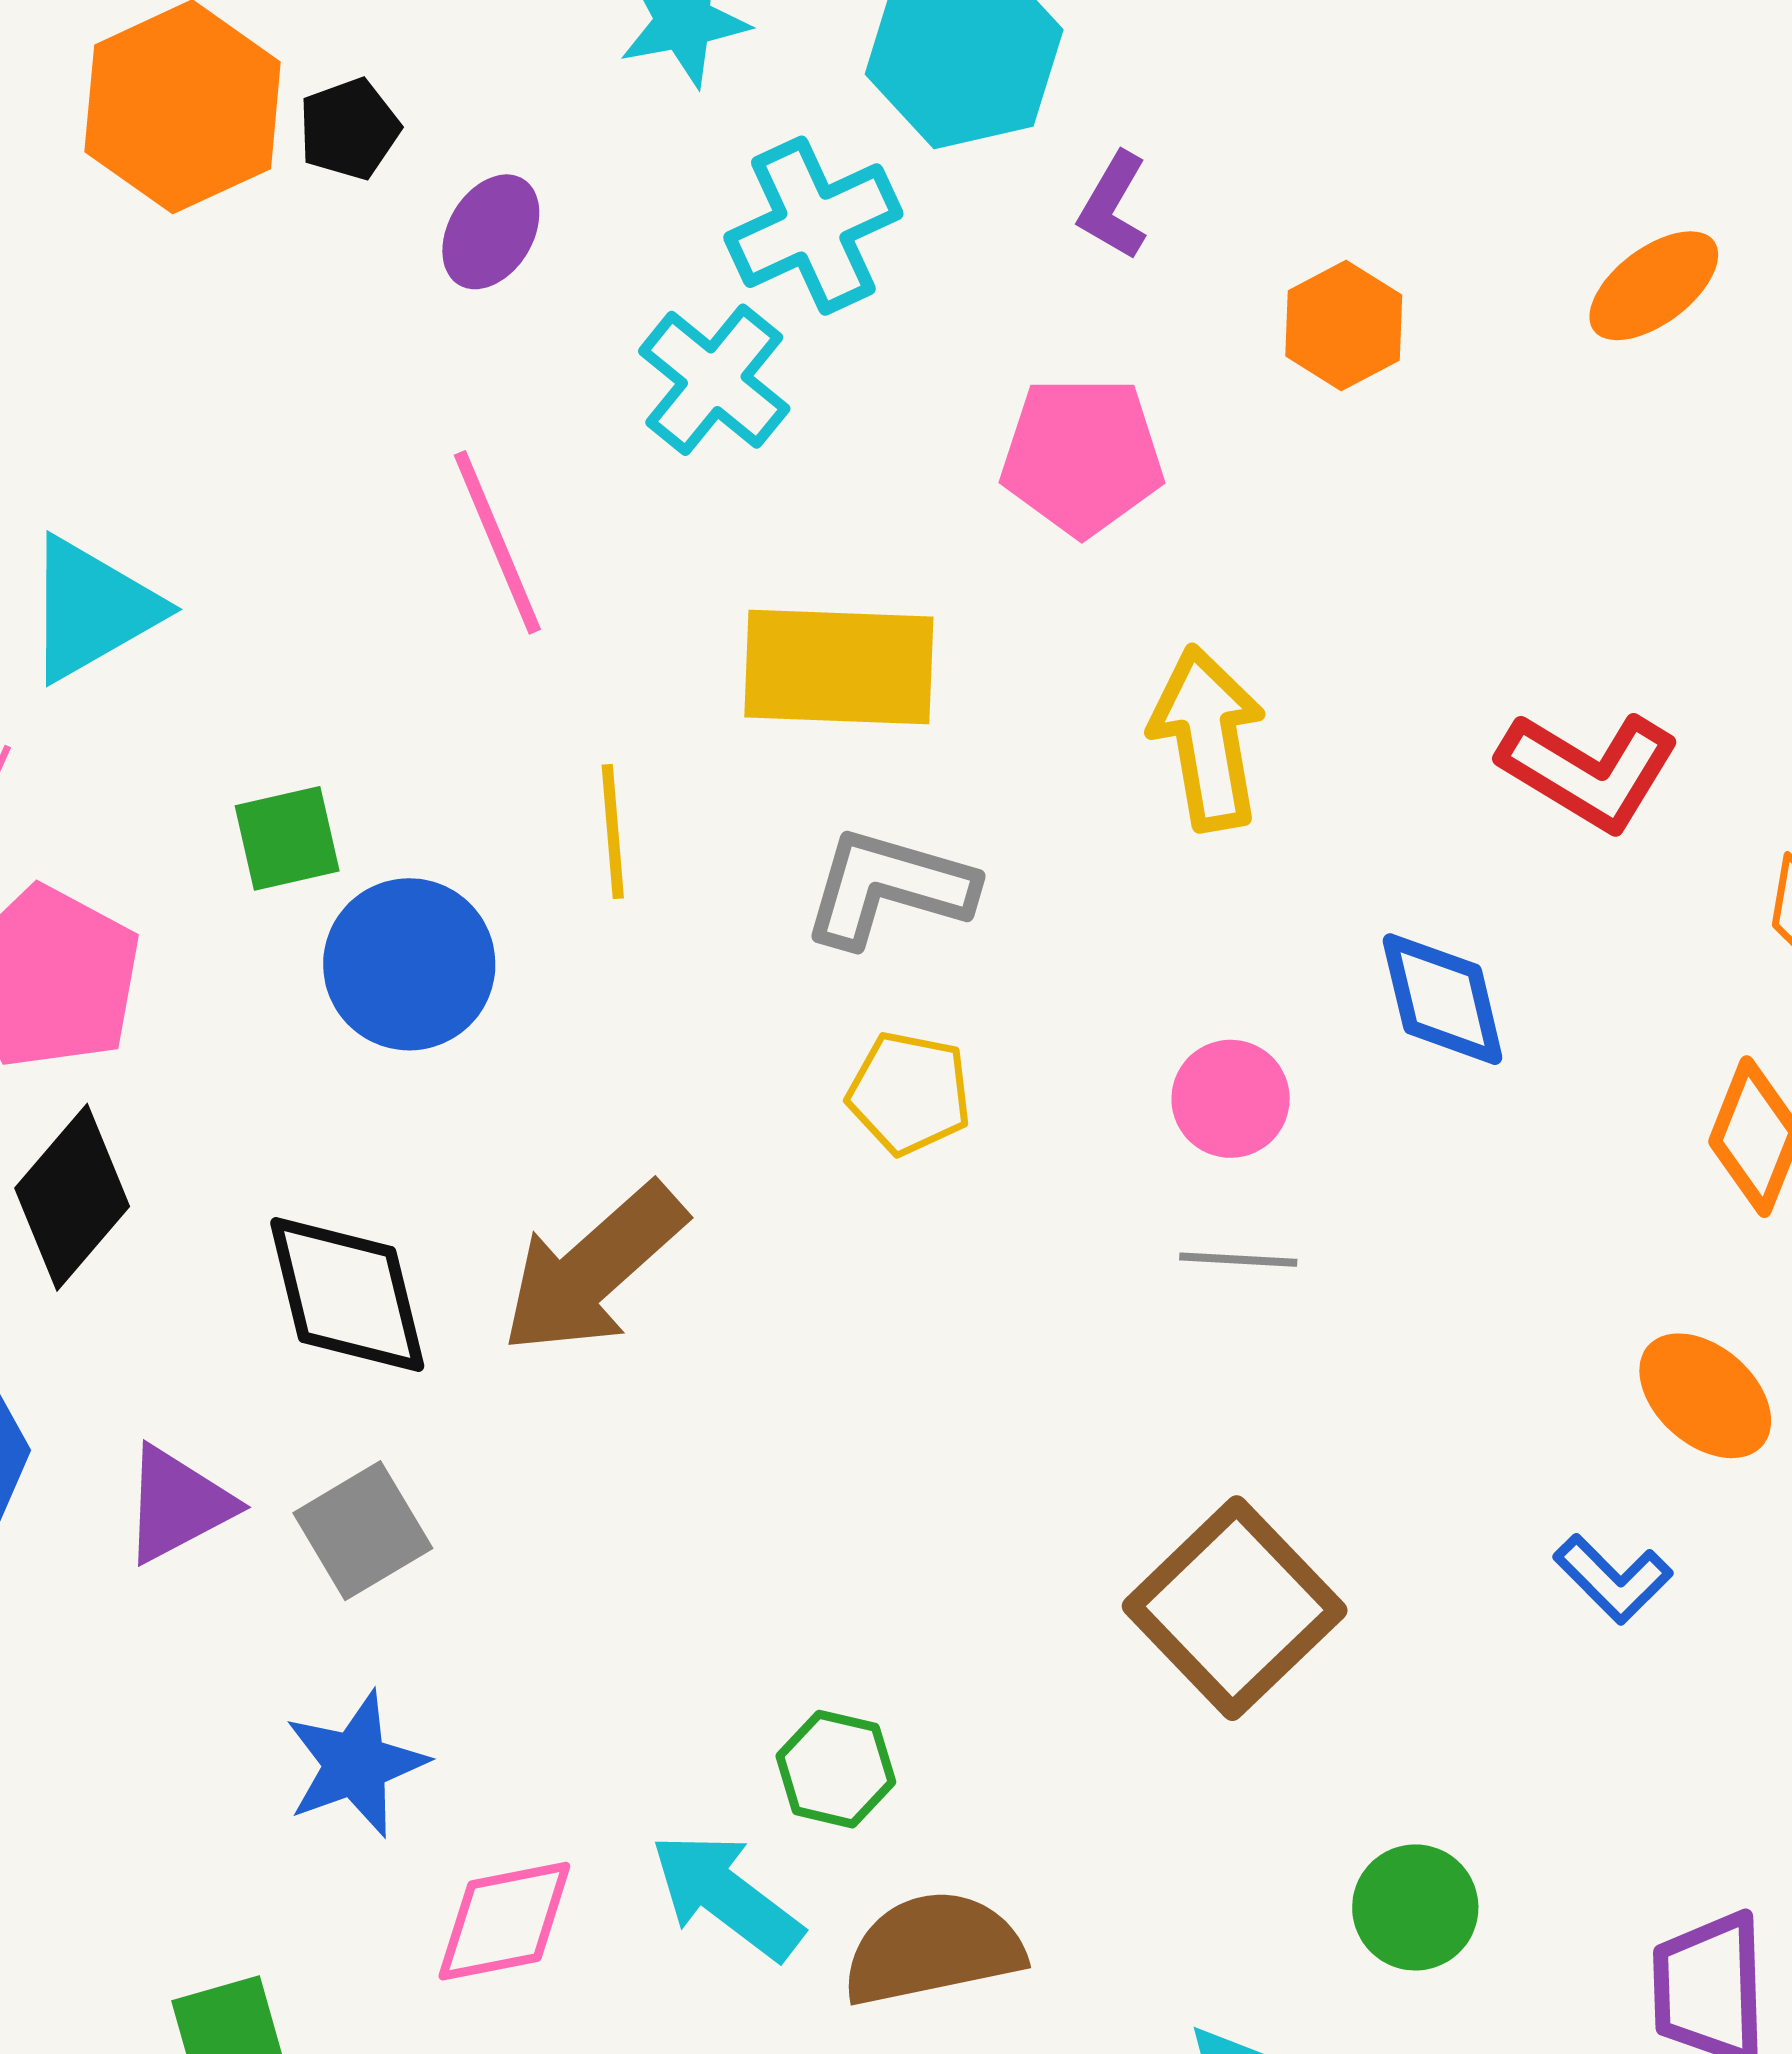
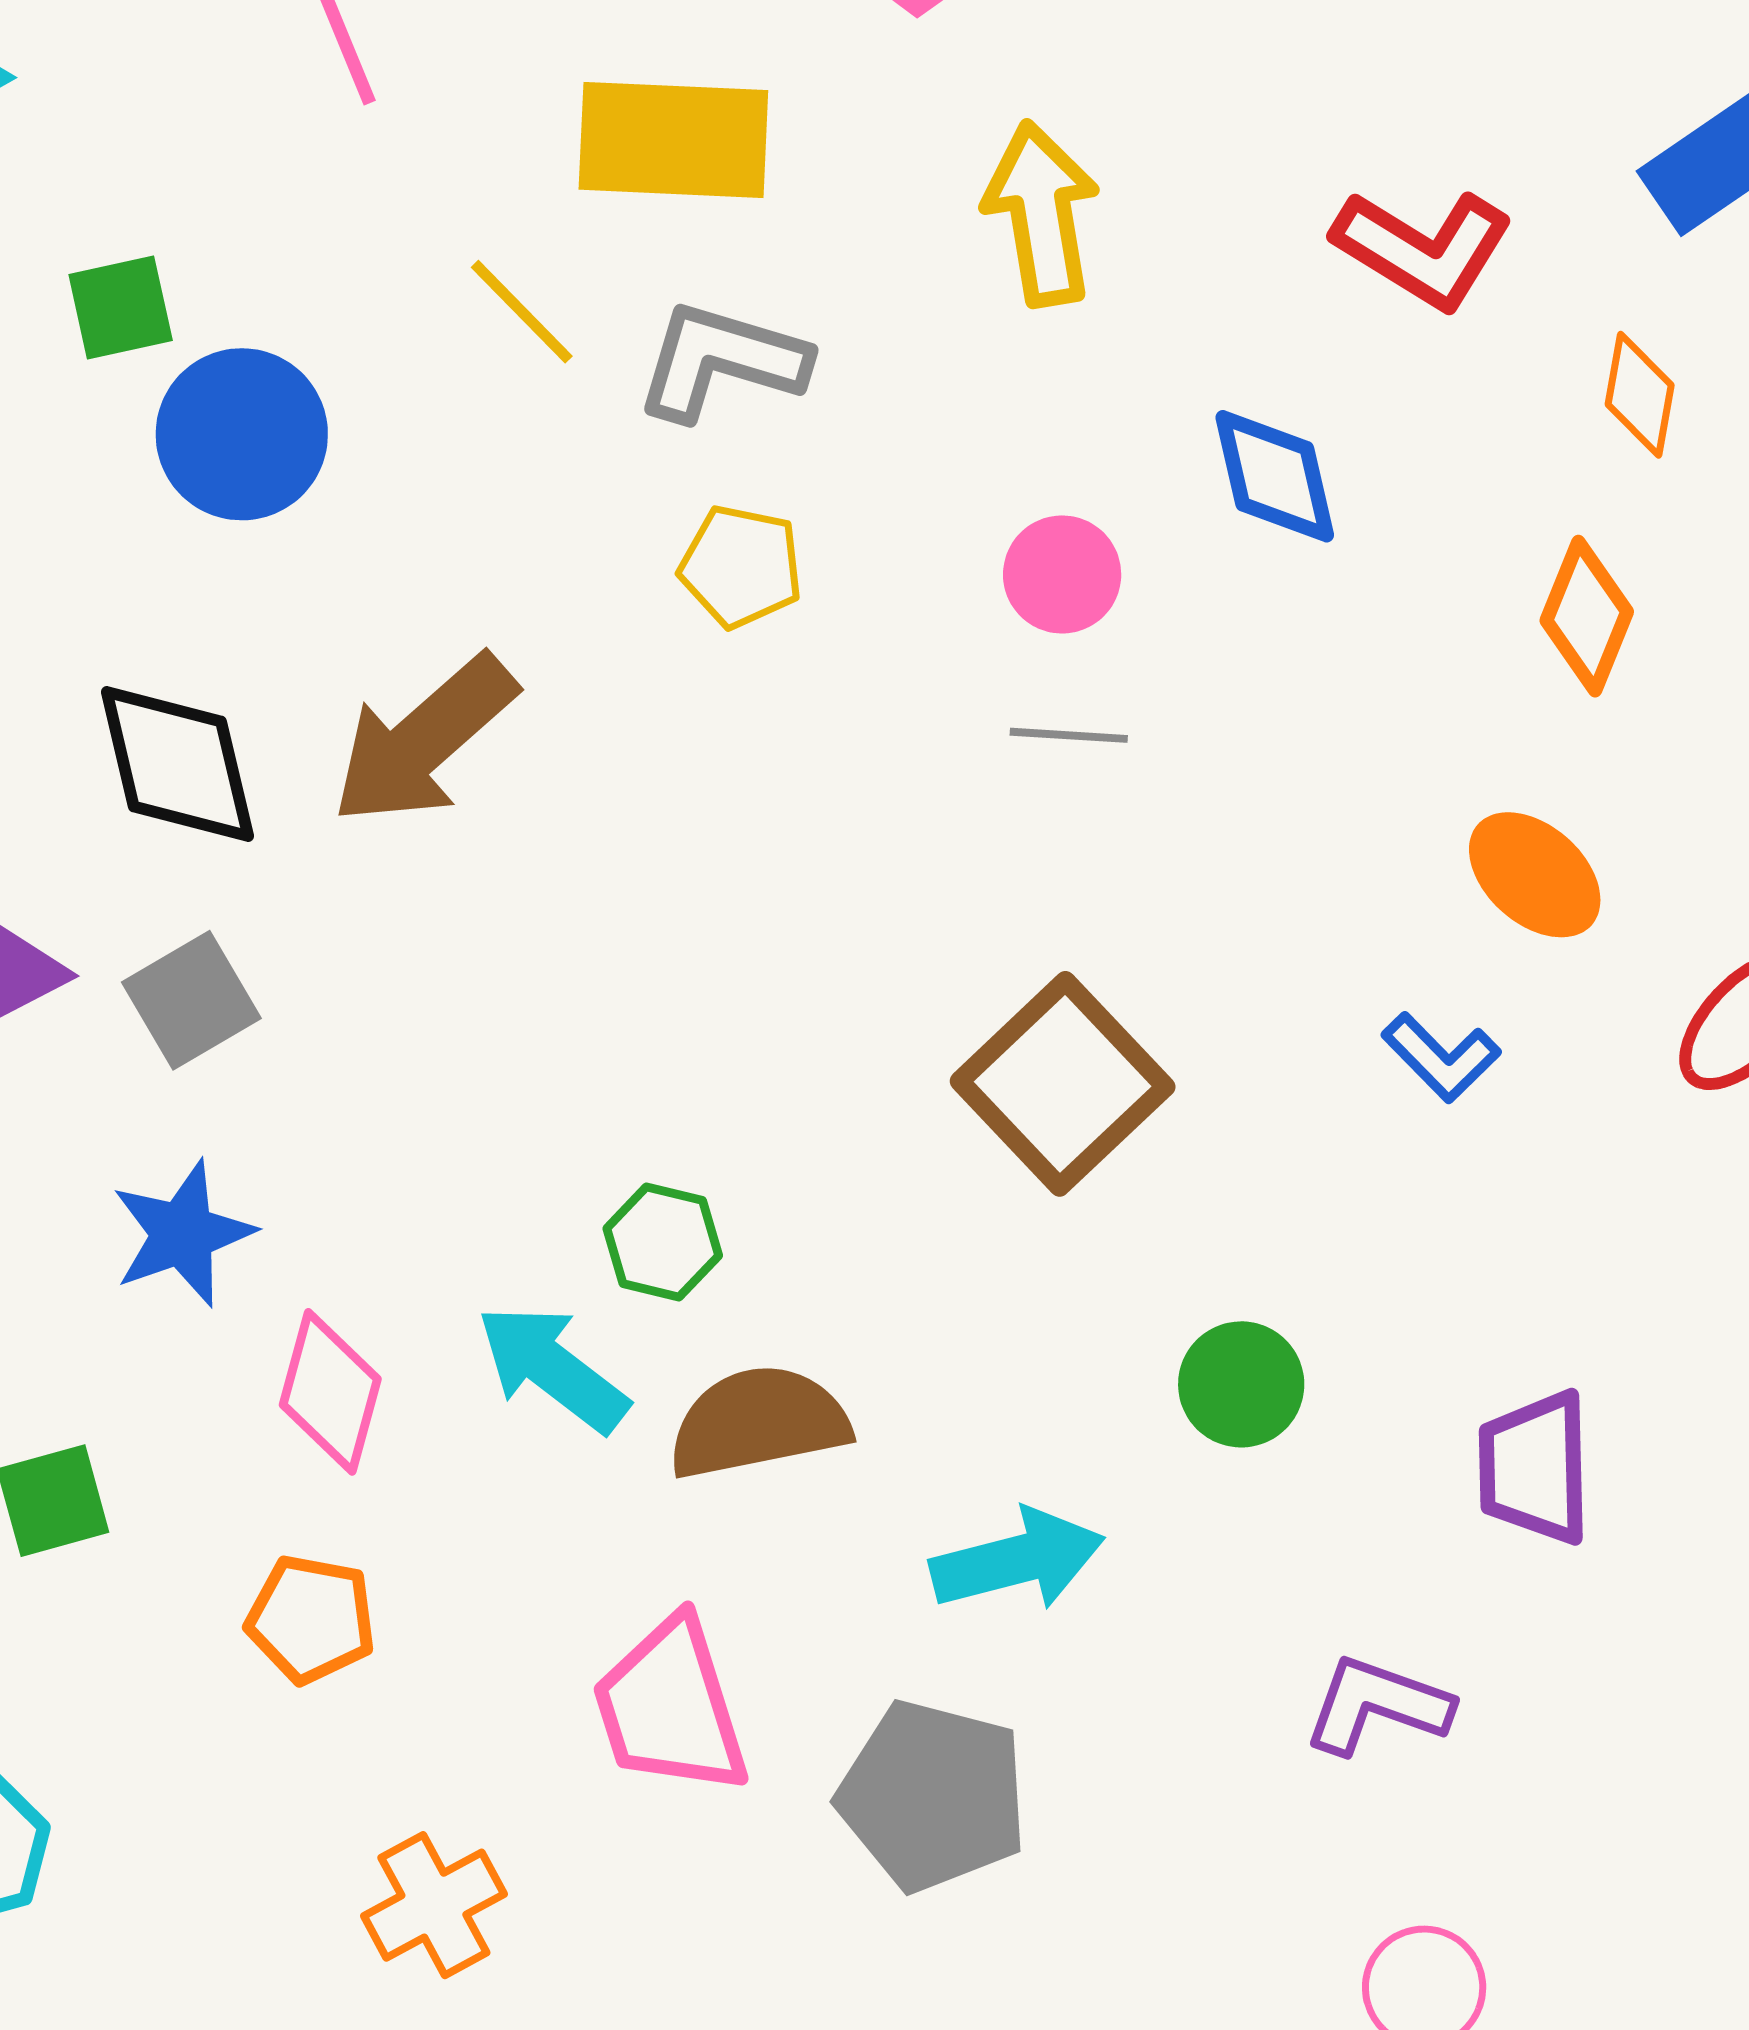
yellow line: (613, 832) -> (522, 312), moved, turned -40
pink diamond: (504, 1921) -> (330, 1392), turned -64

